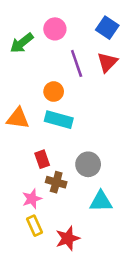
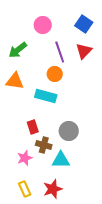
green arrow: (22, 43) -> (18, 50), moved
orange circle: (54, 92) -> (55, 74), moved
orange triangle: (18, 118) -> (15, 81), moved
cyan triangle: (101, 201) -> (61, 160), moved
yellow rectangle: (34, 226) -> (25, 189), moved

